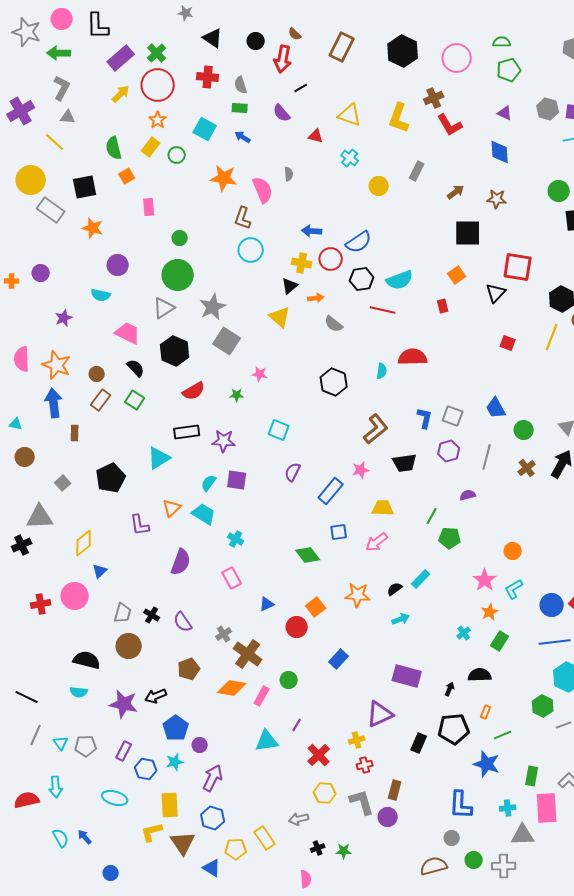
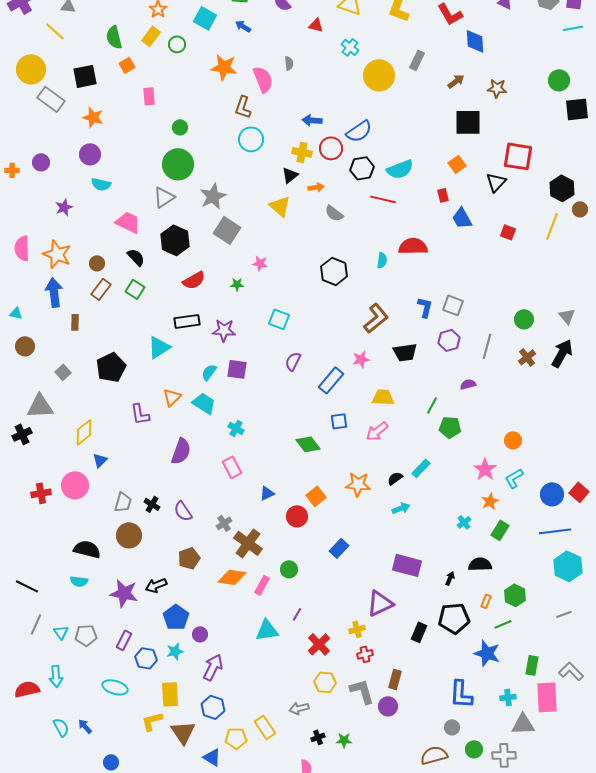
blue diamond: (500, 152) -> (475, 41), moved
yellow circle: (379, 186) -> (379, 75), size x1.6
purple circle: (118, 265) -> (90, 154), moved
blue trapezoid: (496, 408) -> (462, 218), moved
green hexagon: (543, 706) -> (515, 595), moved

